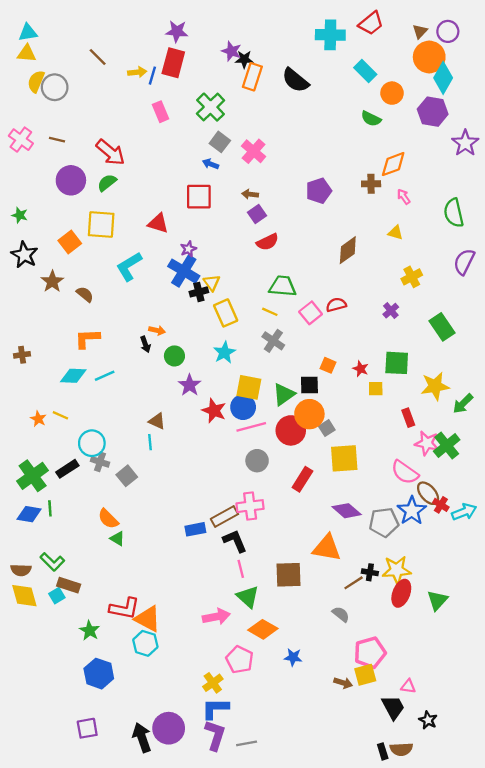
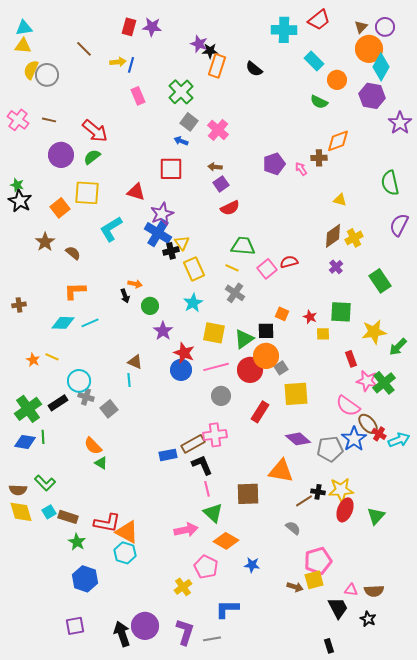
red rectangle: (173, 63) -> (129, 27), moved, size x0.7
black semicircle: (295, 80) -> (254, 69), size x0.7
pink arrow: (404, 197) -> (301, 169), moved
purple star: (188, 249) -> (162, 214), size x1.6
brown diamond: (348, 250) -> (333, 236), moved
black star: (24, 255) -> (20, 201), moved
blue circle: (243, 407) -> (181, 370), moved
brown rectangle: (69, 585) -> (68, 517), moved
blue L-shape: (215, 708) -> (227, 609), moved
brown semicircle: (401, 749) -> (374, 591), moved

